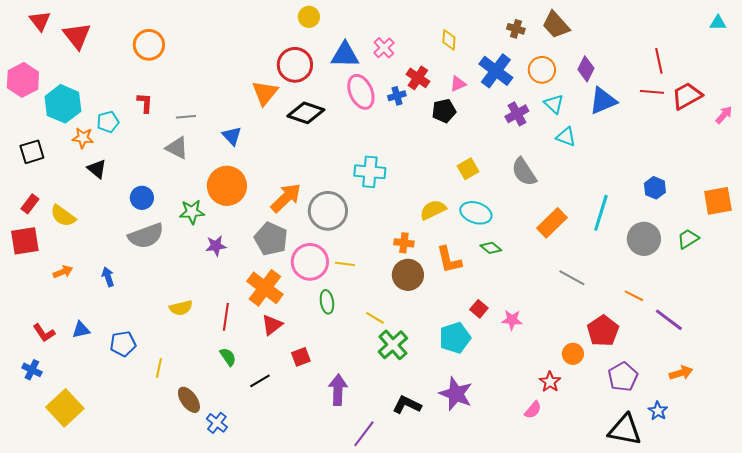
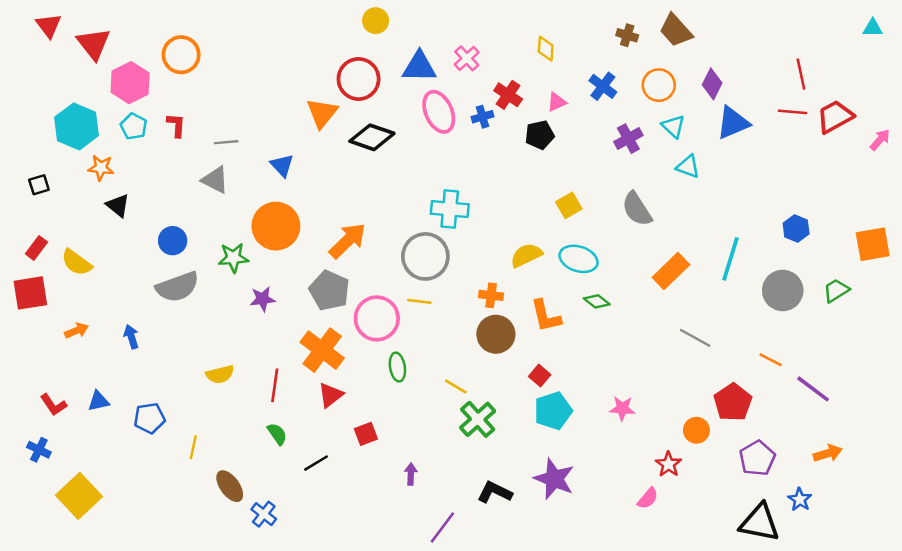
blue cross: (496, 71) -> (603, 86), size x0.7
pink hexagon: (23, 80) -> (130, 83), moved
cyan pentagon: (108, 122) -> (134, 126), moved, turned -30
black square: (32, 152) -> (39, 185), size x0.7
gray circle: (328, 211) -> (425, 256), moved
yellow line: (345, 264) -> (419, 301), moved
red square: (479, 309) -> (540, 376), moved
pink star: (512, 320) -> (622, 408), moved
purple arrow: (338, 390) -> (411, 474), size x0.6

